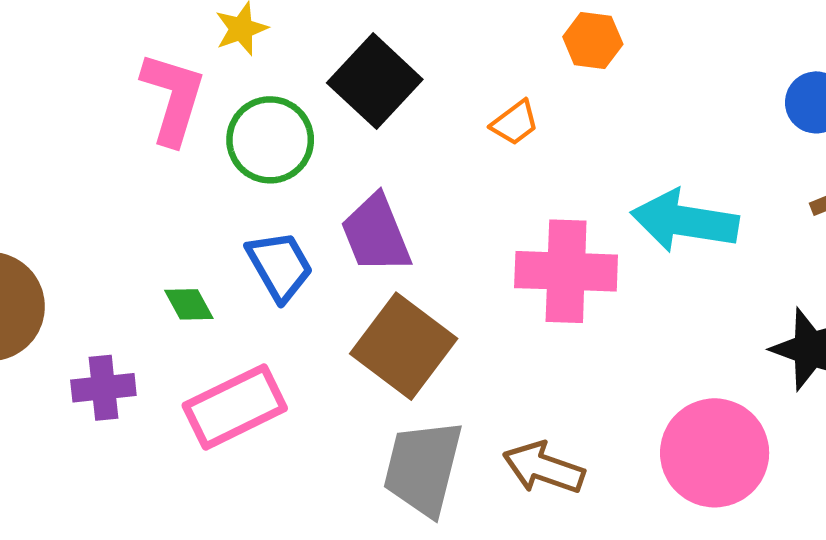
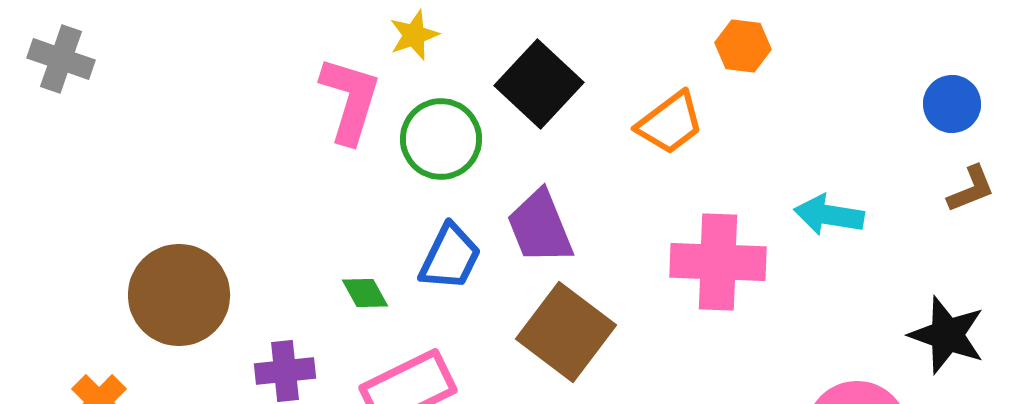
orange trapezoid: (515, 123) -> (670, 123), size x1.5
cyan arrow: (685, 221) -> (829, 215), size x0.7
blue trapezoid: (280, 266) -> (450, 257), turned 56

